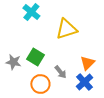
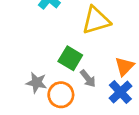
green square: (35, 57) -> (70, 58), moved
gray star: (13, 62) -> (37, 83), moved

